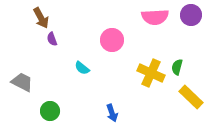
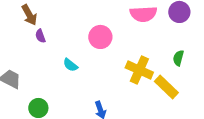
green semicircle: (177, 67) -> (178, 58), moved
yellow rectangle: (191, 97) -> (166, 87), moved

